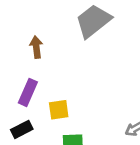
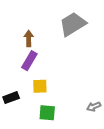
purple rectangle: (28, 92) -> (29, 61), moved

